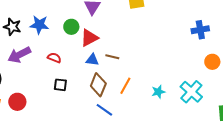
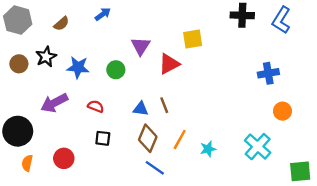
black star: (12, 27) -> (46, 57), moved, turned 30
red triangle: (89, 38) -> (169, 64), moved
brown line: (112, 57) -> (164, 105), turned 56
cyan star: (158, 92) -> (208, 149), moved
red circle: (17, 102) -> (64, 158), moved

